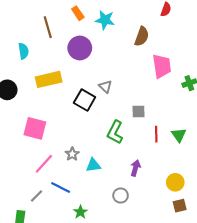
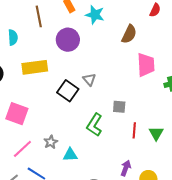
purple arrow: (135, 168) -> (126, 168), moved

